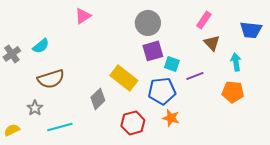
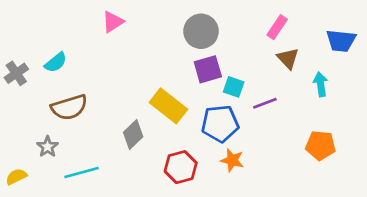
orange pentagon: (233, 92) -> (321, 145), moved

